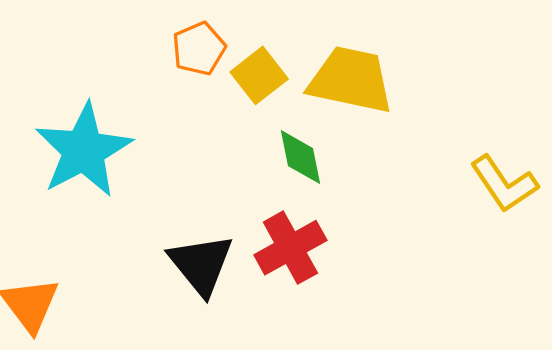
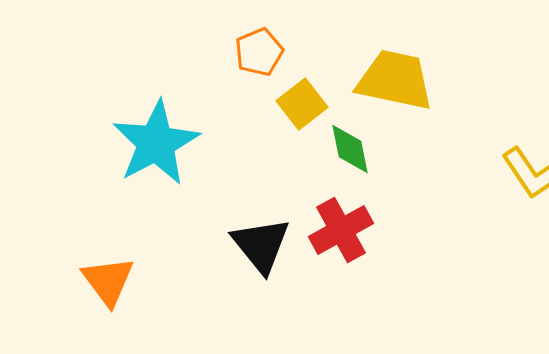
yellow square: (259, 75) -> (302, 104), moved

